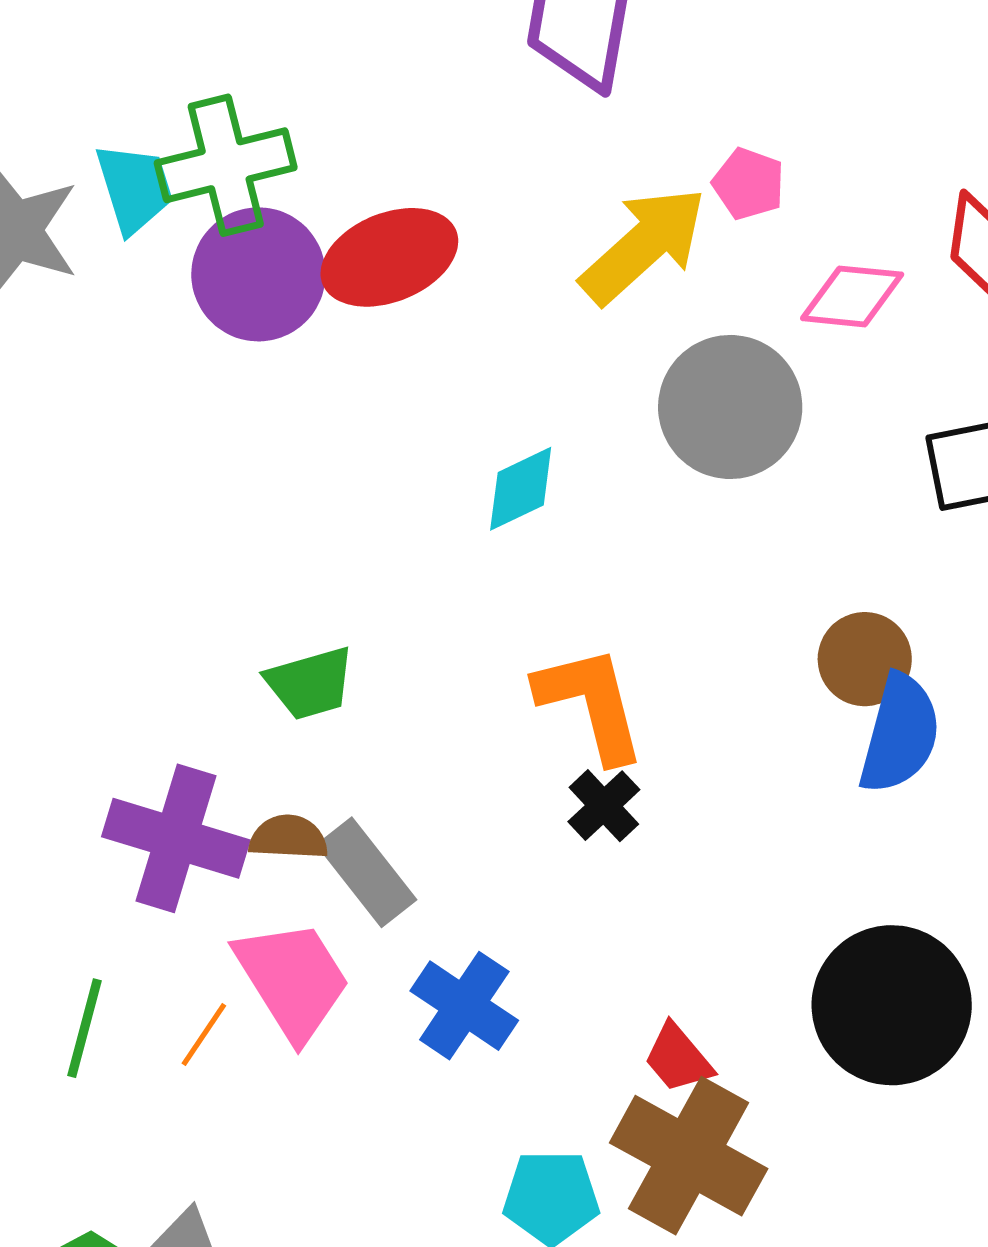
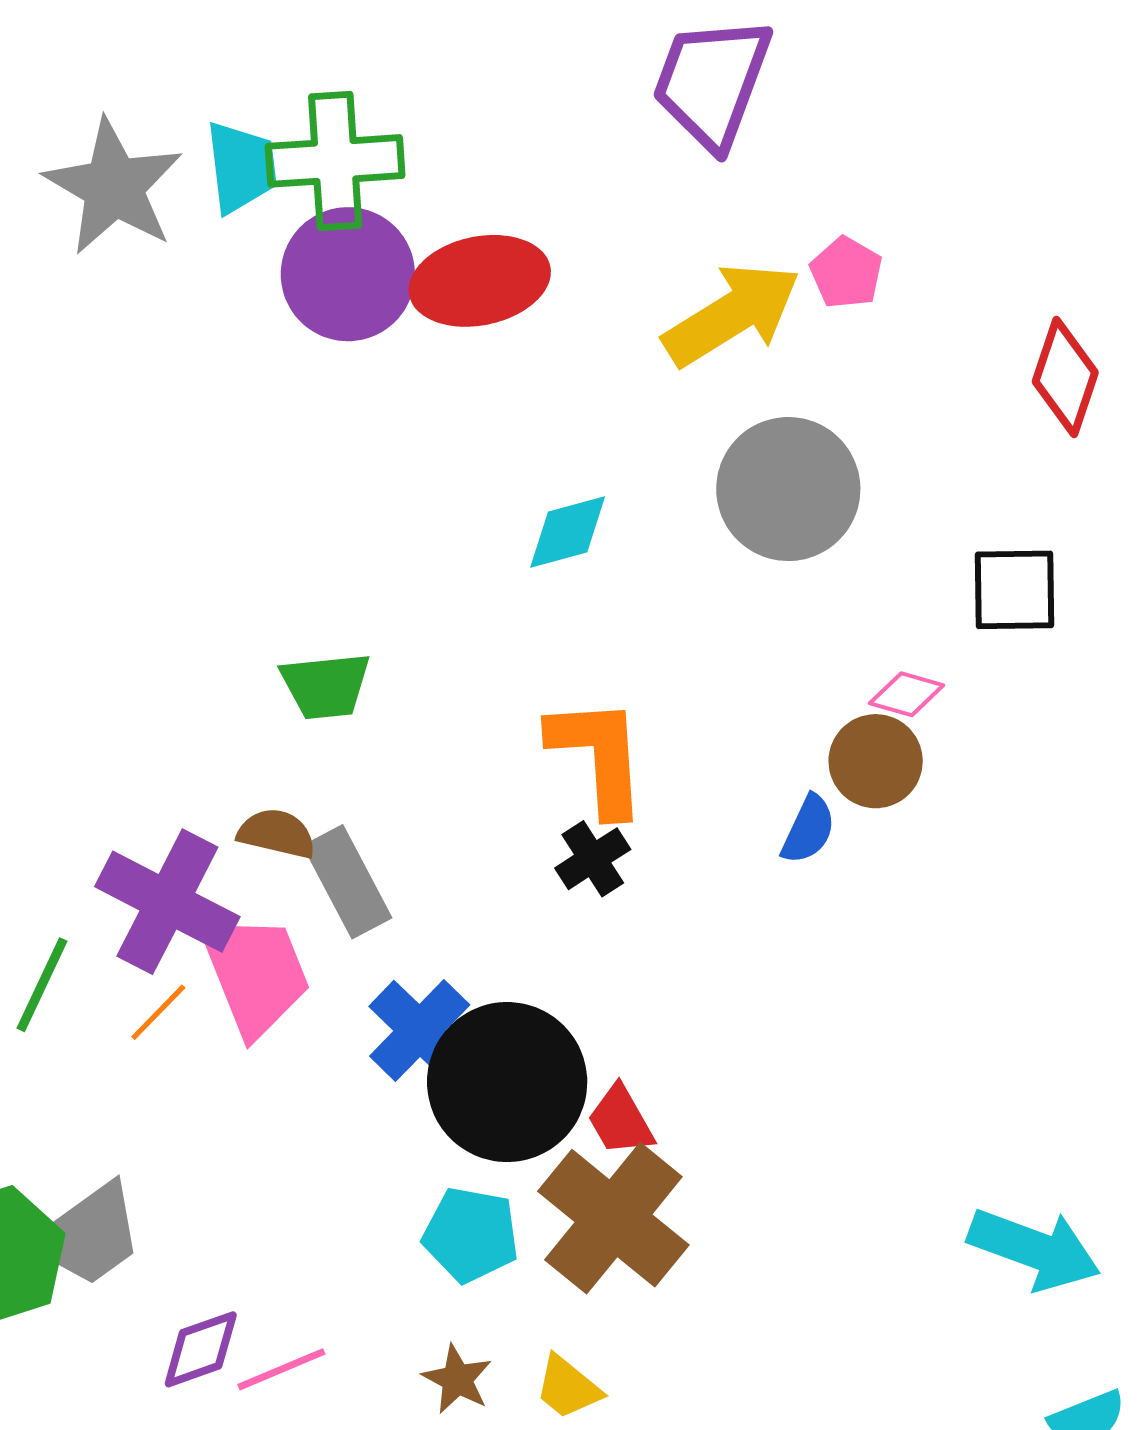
pink diamond: (852, 296) -> (907, 694), moved, size x0.7
blue semicircle: (900, 734) -> (808, 829), moved, size x0.6
purple cross: (176, 838) -> (167, 902), moved
black circle: (892, 1005) -> (507, 1082), moved

